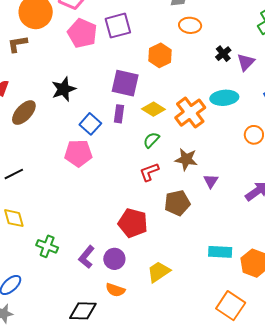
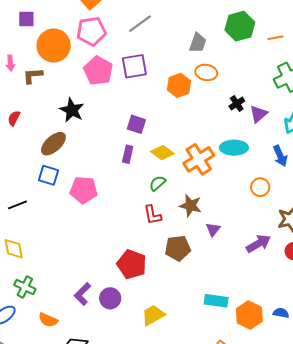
orange hexagon: (160, 55) -> (179, 85), moved
purple square: (125, 83) -> (136, 124), size x0.7
black star: (64, 89) -> (72, 110), moved, turned -30
brown ellipse: (24, 113) -> (53, 144), moved
blue square: (90, 124) -> (48, 175), moved, turned -30
red L-shape: (149, 172) -> (153, 215), turned -85
green cross: (47, 246) -> (25, 287), moved
orange semicircle: (115, 290) -> (48, 320), moved

